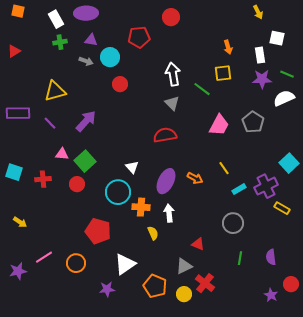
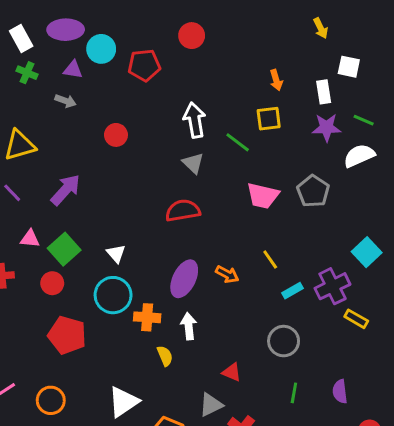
green cross: (60, 42) -> (27, 73), turned 32
cyan circle: (110, 57) -> (101, 49), moved
pink trapezoid: (219, 125) -> (263, 196), turned 75
white triangle: (132, 167) -> (116, 254), moved
red pentagon: (98, 231) -> (67, 335), moved

